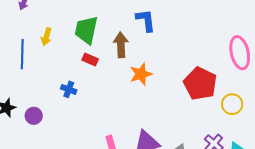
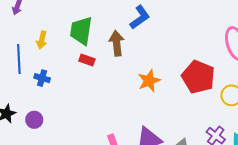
blue L-shape: (146, 20) -> (140, 17), turned 65
orange star: (141, 74) -> (149, 81), moved
blue cross: (69, 89) -> (42, 78), moved

